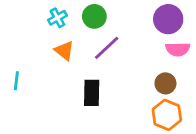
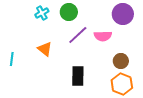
pink semicircle: (178, 49) -> (103, 36), moved
orange triangle: (64, 51) -> (45, 49), moved
black rectangle: (92, 93) -> (78, 76), moved

